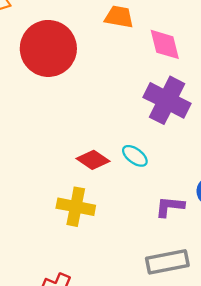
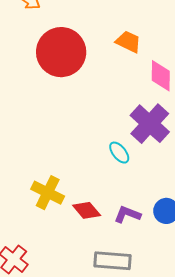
cyan ellipse: (135, 156) -> (119, 153), moved
red diamond: (93, 160) -> (87, 210), moved

